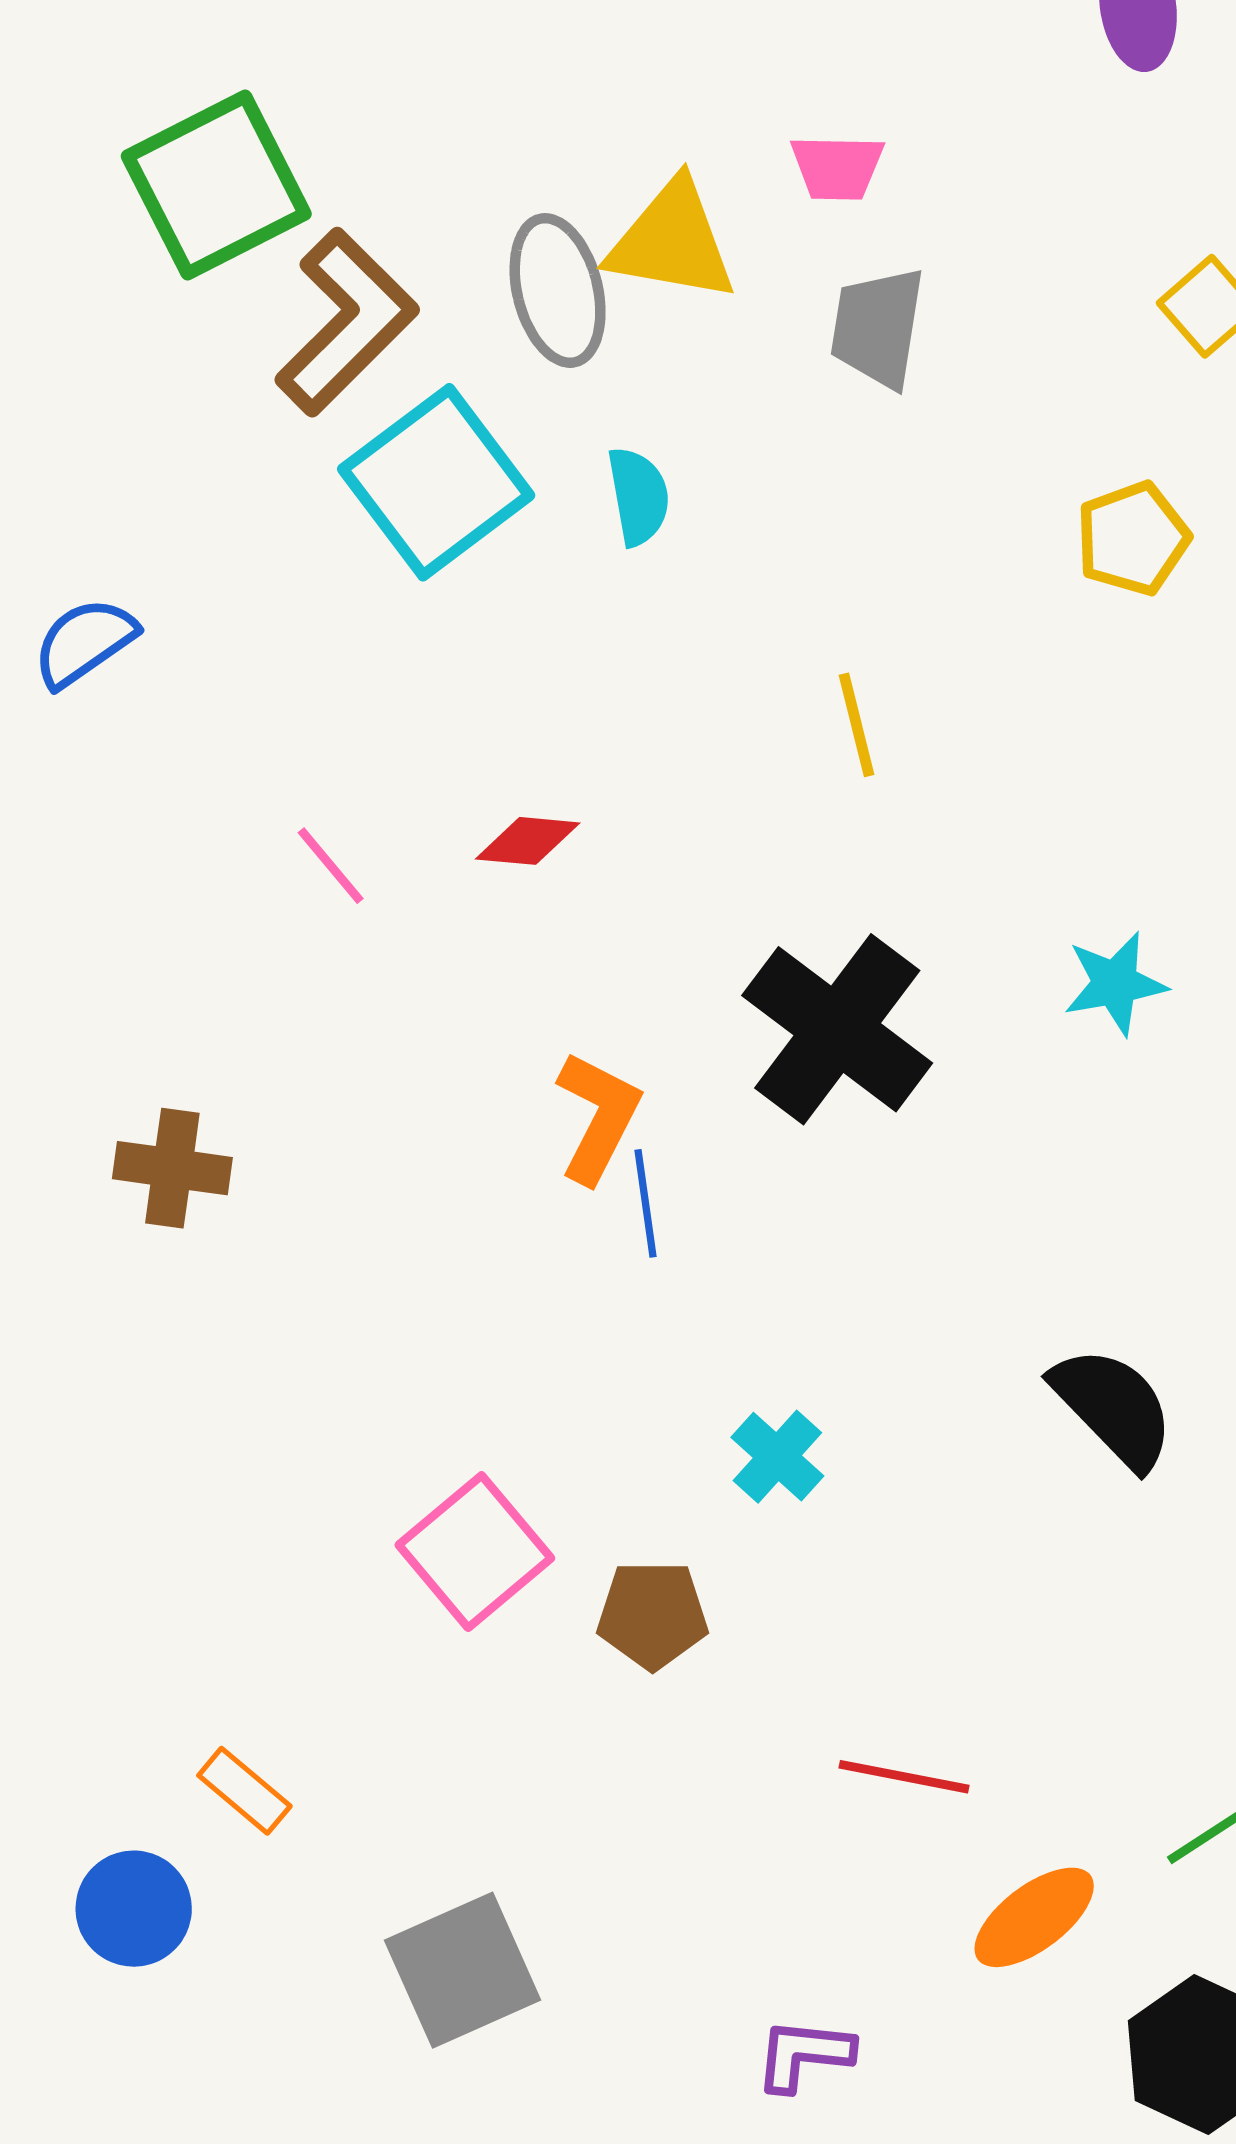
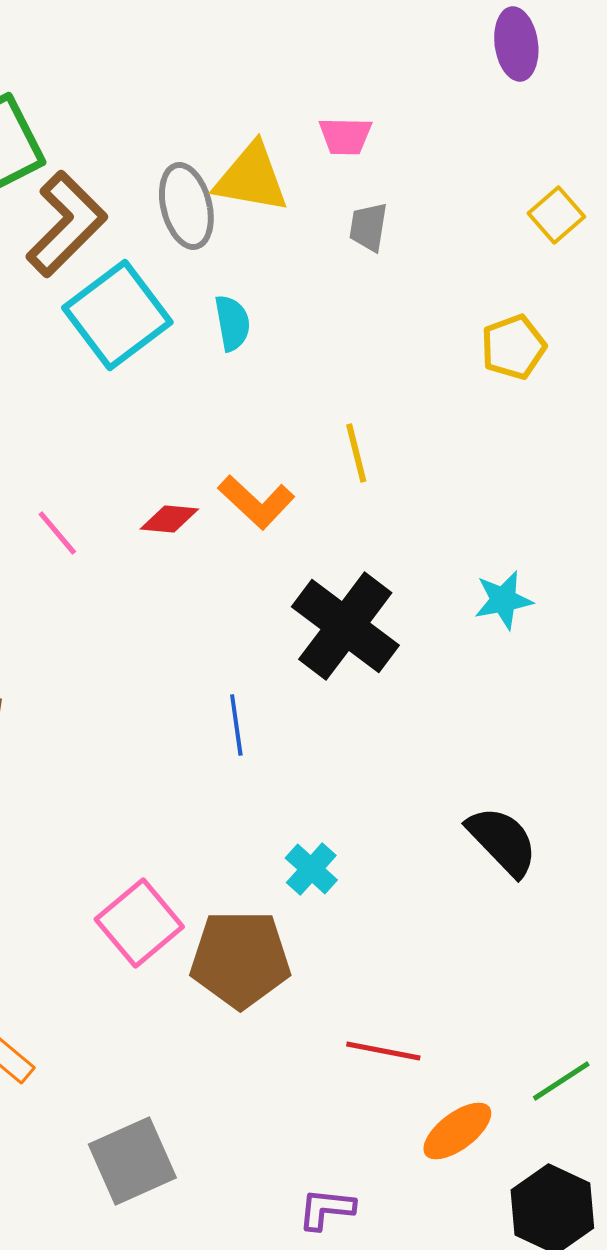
gray trapezoid: (878, 327) -> (368, 227), size x0.7
orange L-shape: (598, 1117) -> (256, 502), moved, turned 106
brown pentagon: (653, 1615) -> (240, 959), size x1.6

